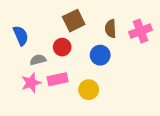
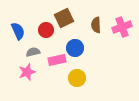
red circle: (62, 47) -> (46, 30), moved
blue circle: (100, 55) -> (75, 48), moved
pink rectangle: (58, 79) -> (57, 60), moved

